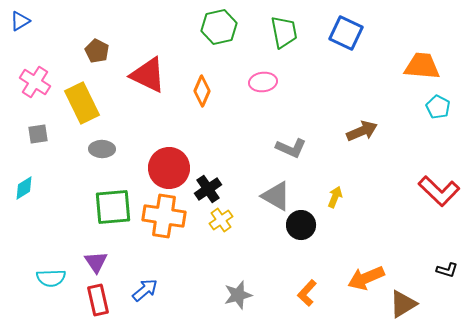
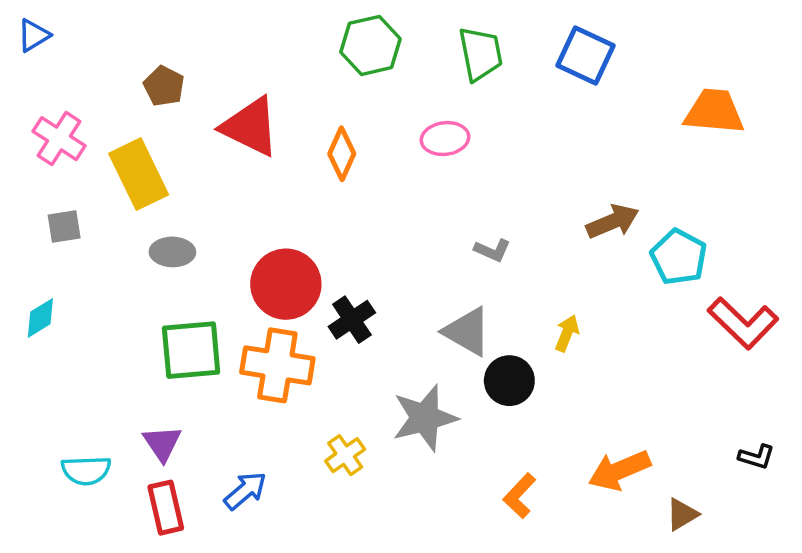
cyan pentagon: (438, 107) -> (679, 257), moved, size x1.4
gray L-shape: (291, 148) -> (492, 250), size x0.7
yellow cross: (221, 220) -> (345, 455), moved
gray star: (238, 295) -> (425, 418), moved, size x1.4
brown triangle: (403, 304) -> (682, 514), size x0.7

